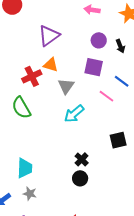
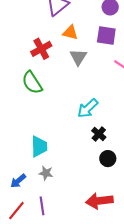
orange triangle: (51, 65) -> (70, 33), moved
cyan arrow: (74, 114) -> (88, 108), moved
black circle: (80, 178) -> (108, 159), moved

